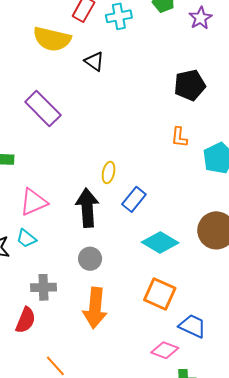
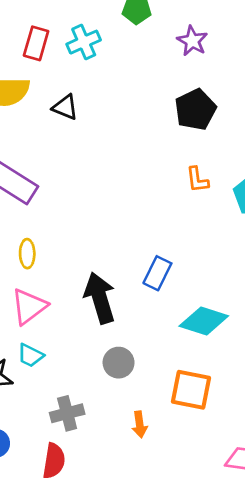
purple star: (200, 18) -> (192, 41), moved
yellow ellipse: (109, 172) -> (27, 254), moved
orange square: (160, 294) -> (191, 390), moved
orange arrow: (95, 308) -> (140, 424), size x0.5

